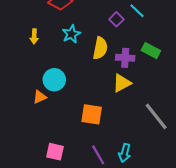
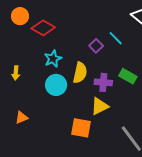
yellow arrow: (34, 36) -> (16, 73), moved
cyan circle: (54, 80) -> (56, 85), moved
orange square: (92, 114) -> (81, 128), moved

